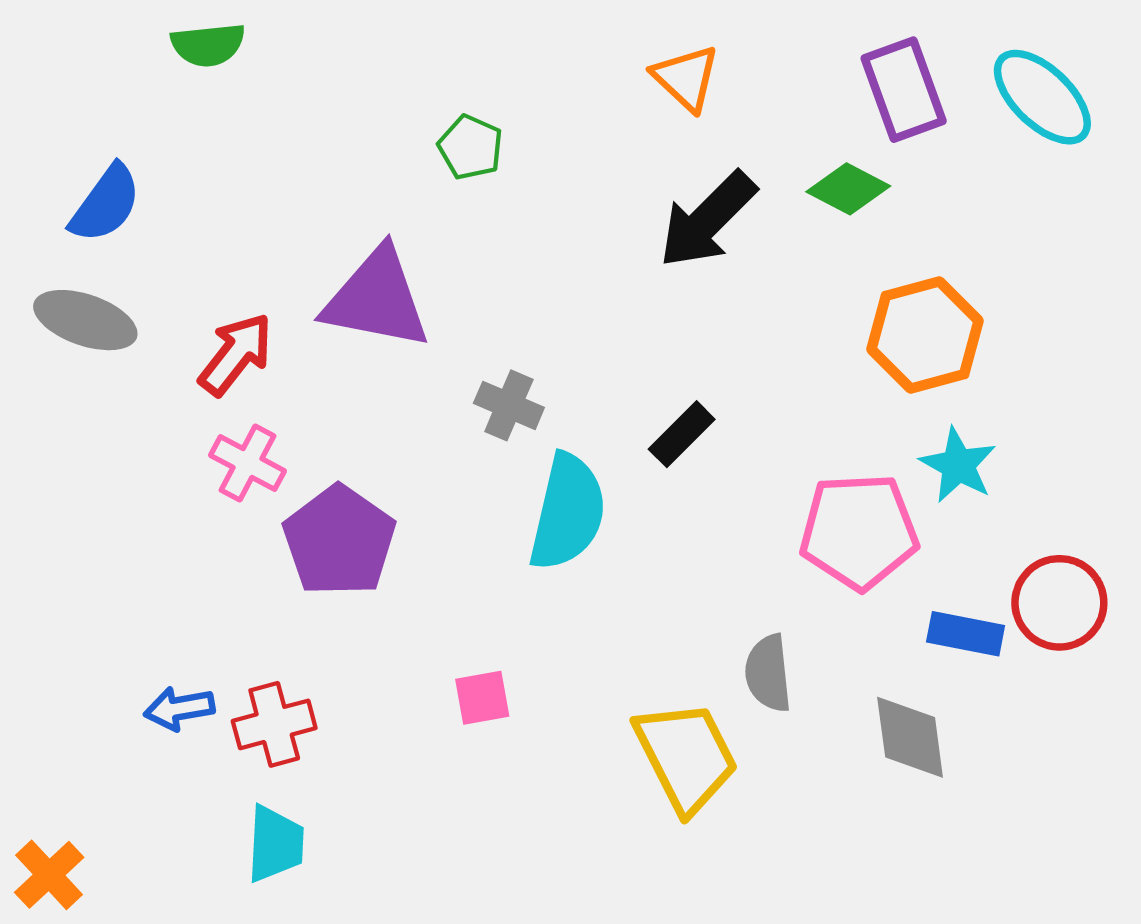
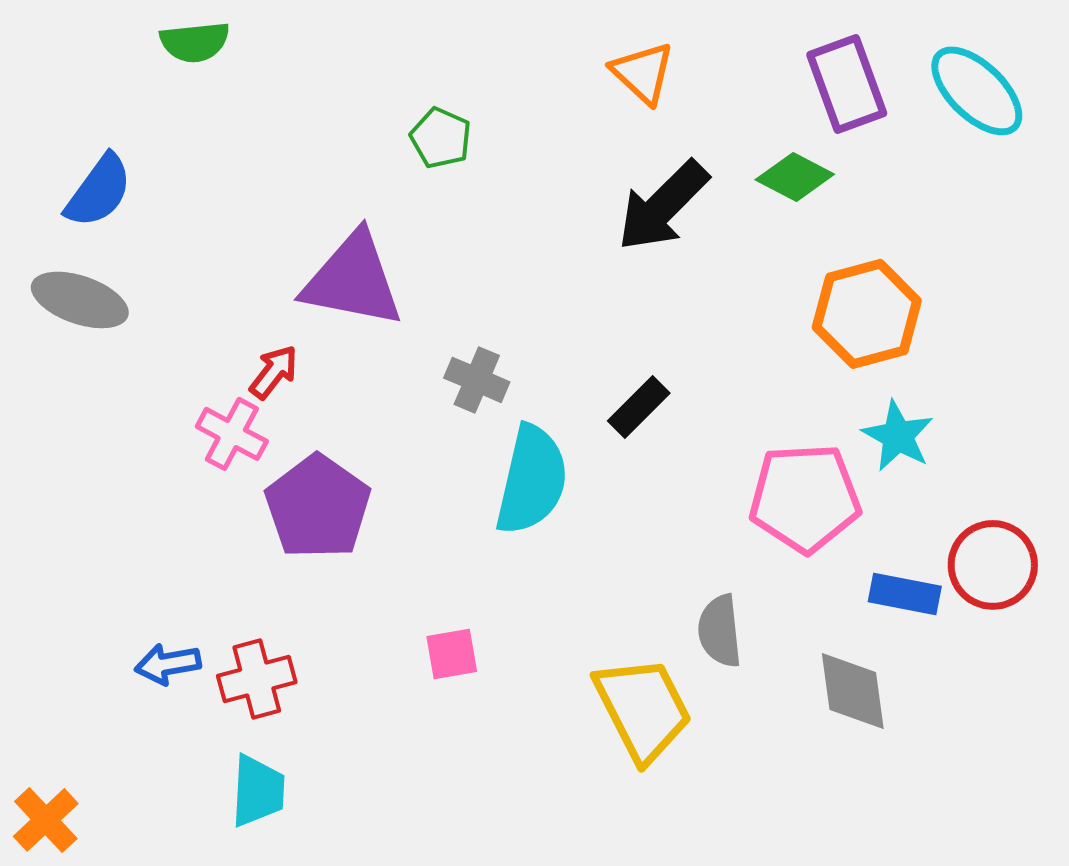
red arrow: (236, 354) -> (274, 372), moved, size x0.7

